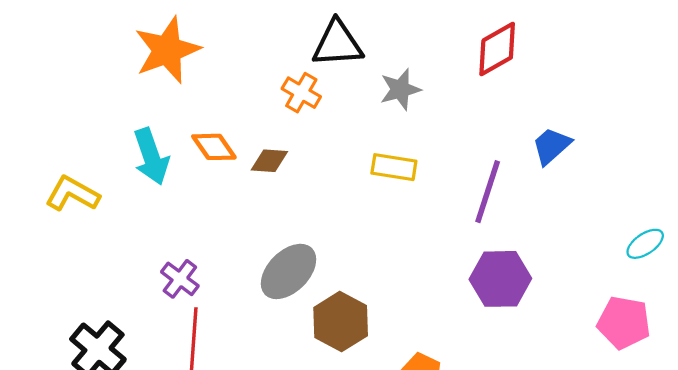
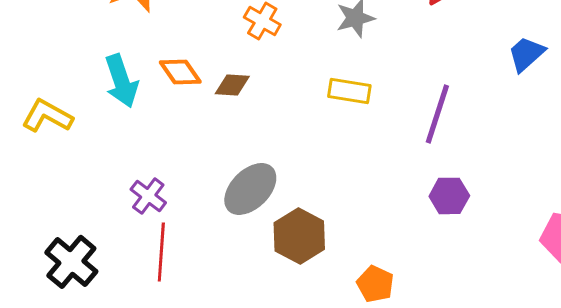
blue trapezoid: (551, 146) -> (526, 54), moved
purple hexagon: (500, 279) -> (449, 196), size x0.7

